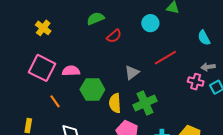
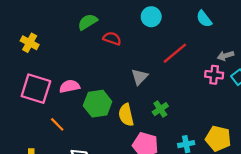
red semicircle: (114, 36) -> (112, 38), turned -112
cyan semicircle: (204, 38) -> (204, 19), moved
green cross: (145, 103) -> (160, 109), size x0.6

